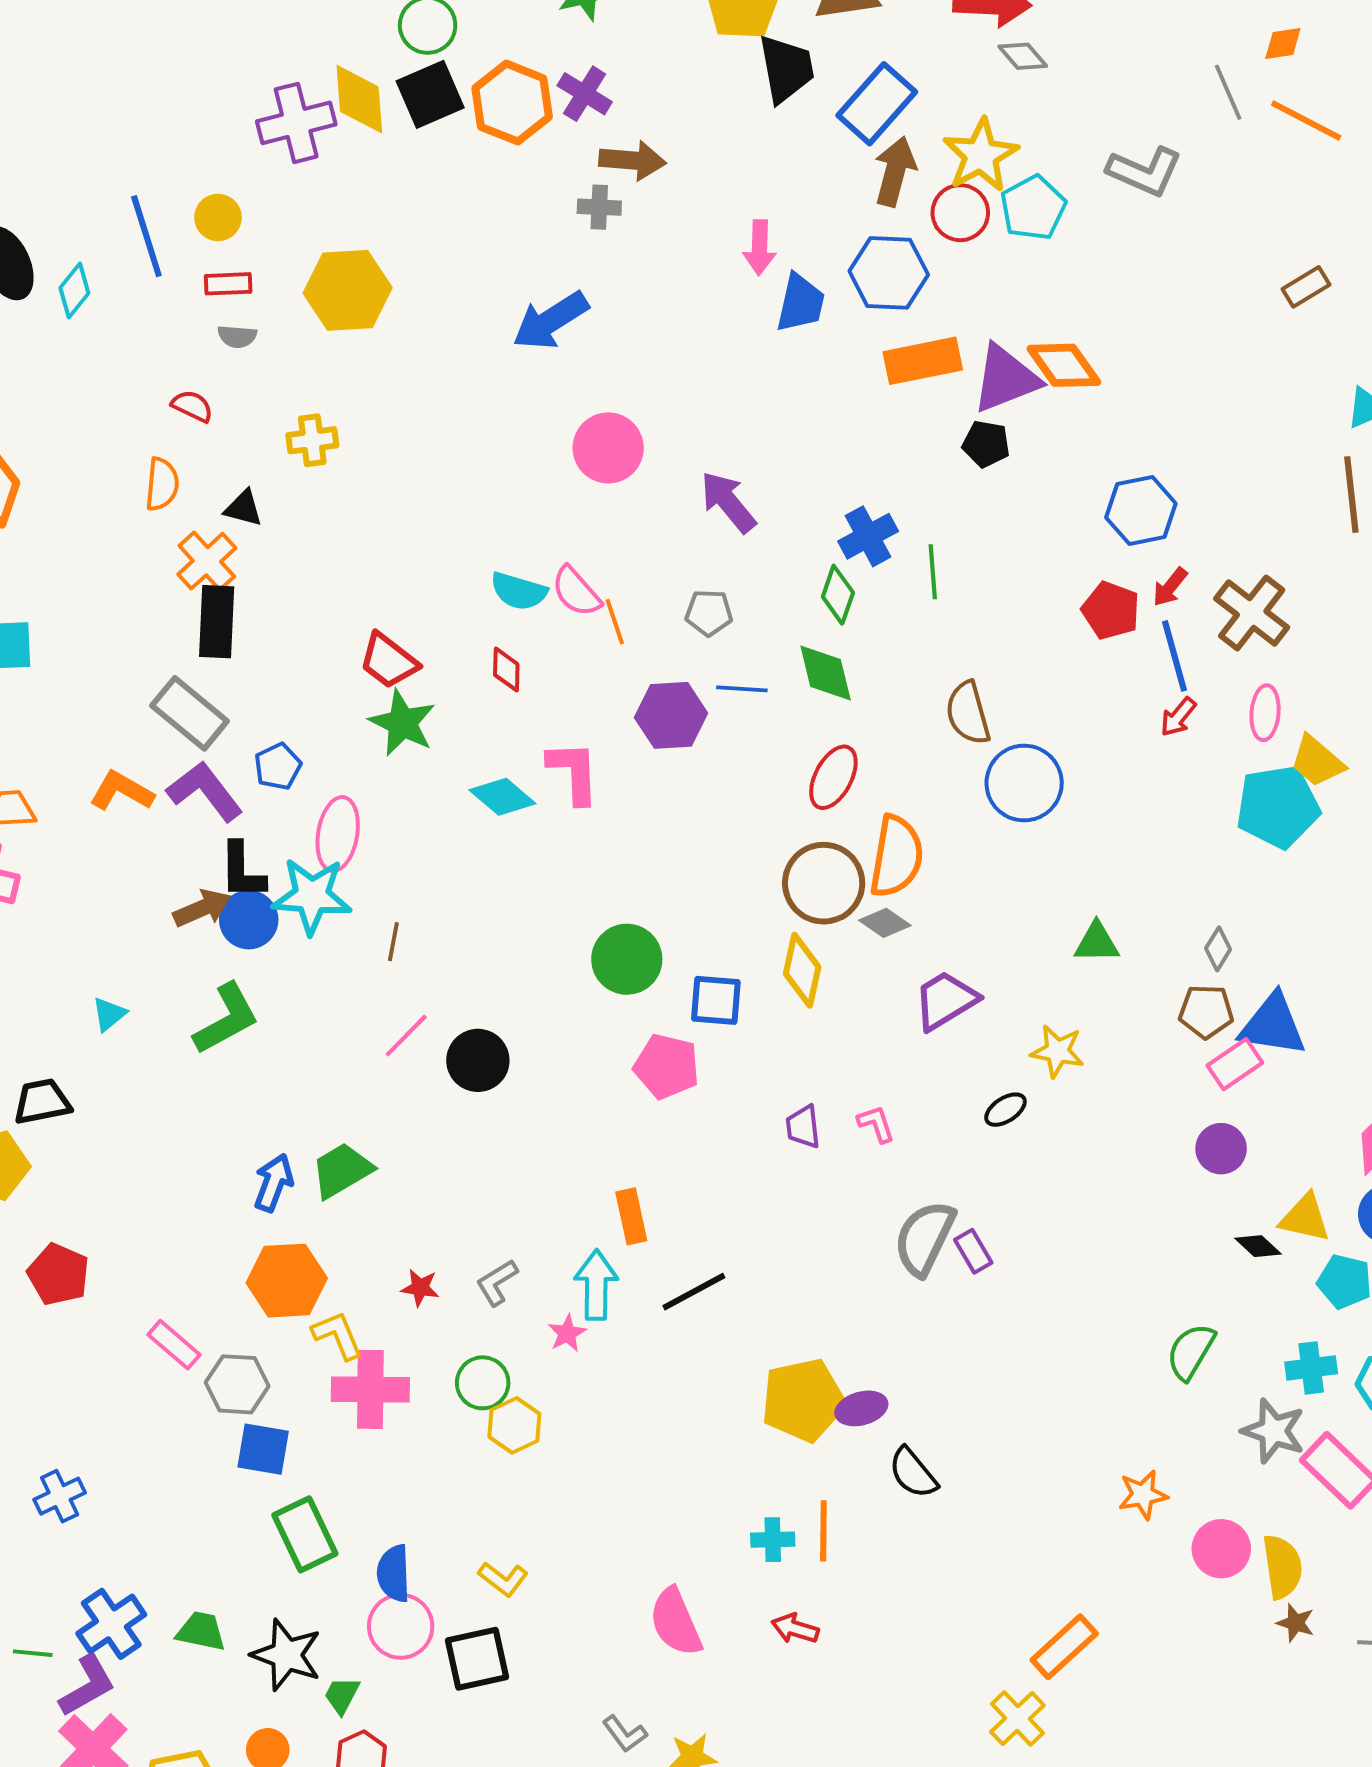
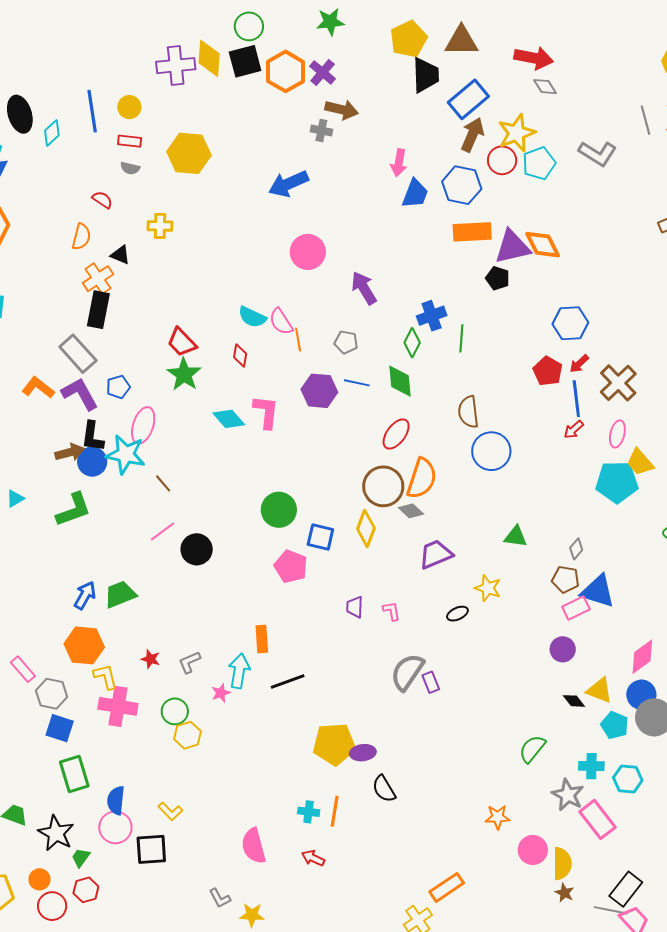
brown line: (393, 942) -> (163, 483), turned -60

